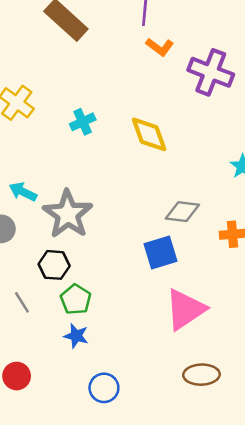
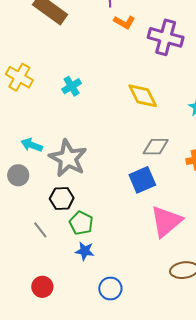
yellow diamond: (149, 134) -> (143, 96), moved

